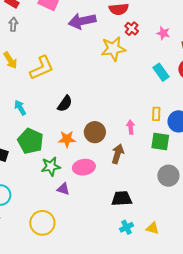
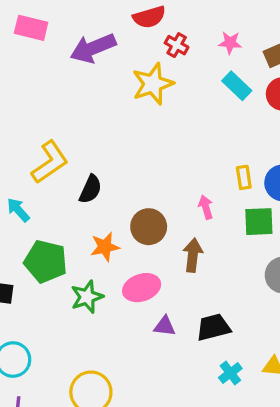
yellow L-shape: (42, 68) -> (50, 162), moved
cyan rectangle: (161, 72) -> (237, 86), moved
purple triangle: (63, 189) -> (165, 326), moved

